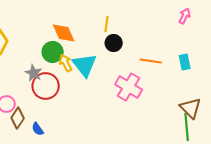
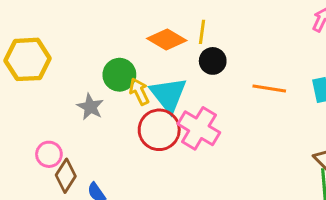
orange diamond: (64, 33) -> (167, 40), moved, turned -35
red circle: (46, 86) -> (159, 130), moved
pink cross: (129, 87) -> (199, 128), moved

